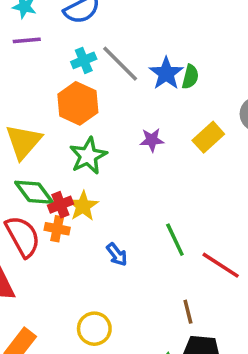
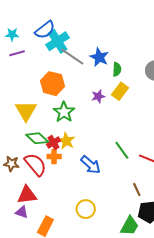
cyan cross: (84, 60) -> (57, 41), moved, size x1.6
green semicircle: (190, 77) -> (117, 69), moved
yellow rectangle: (208, 137) -> (120, 91), moved
blue arrow: (117, 254) -> (91, 165), size x1.5

